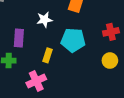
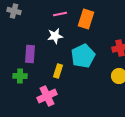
cyan pentagon: (73, 40) -> (83, 56), turned -30

